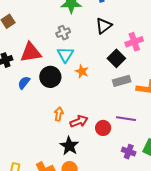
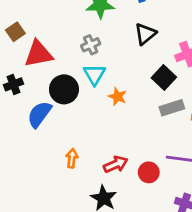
red triangle: (31, 52) -> (39, 54), moved
black circle: (50, 77) -> (64, 89), moved
blue semicircle: (24, 83) -> (39, 114), size x1.5
orange arrow: (59, 114) -> (72, 158), moved

